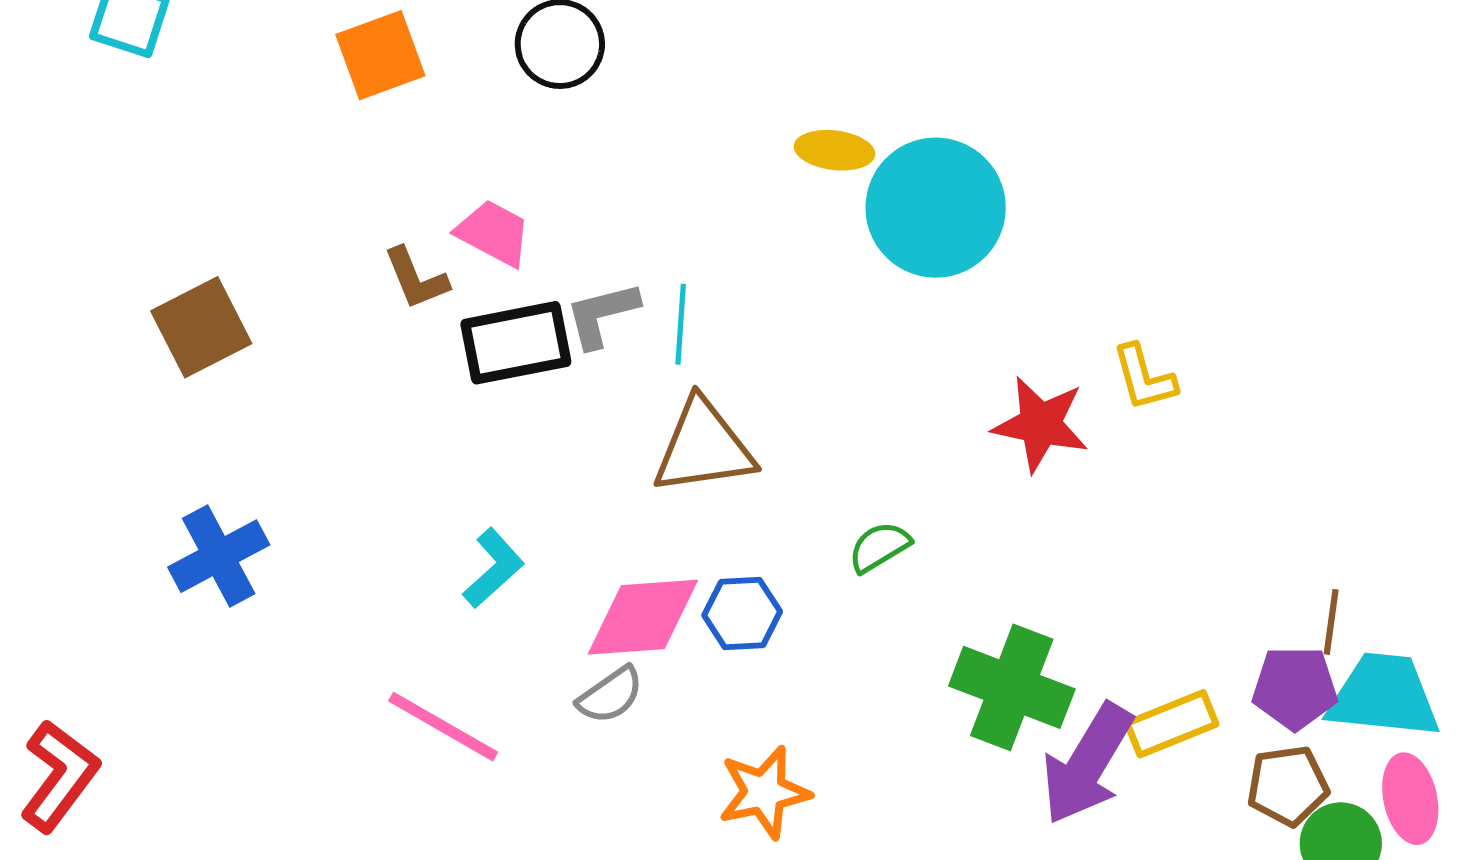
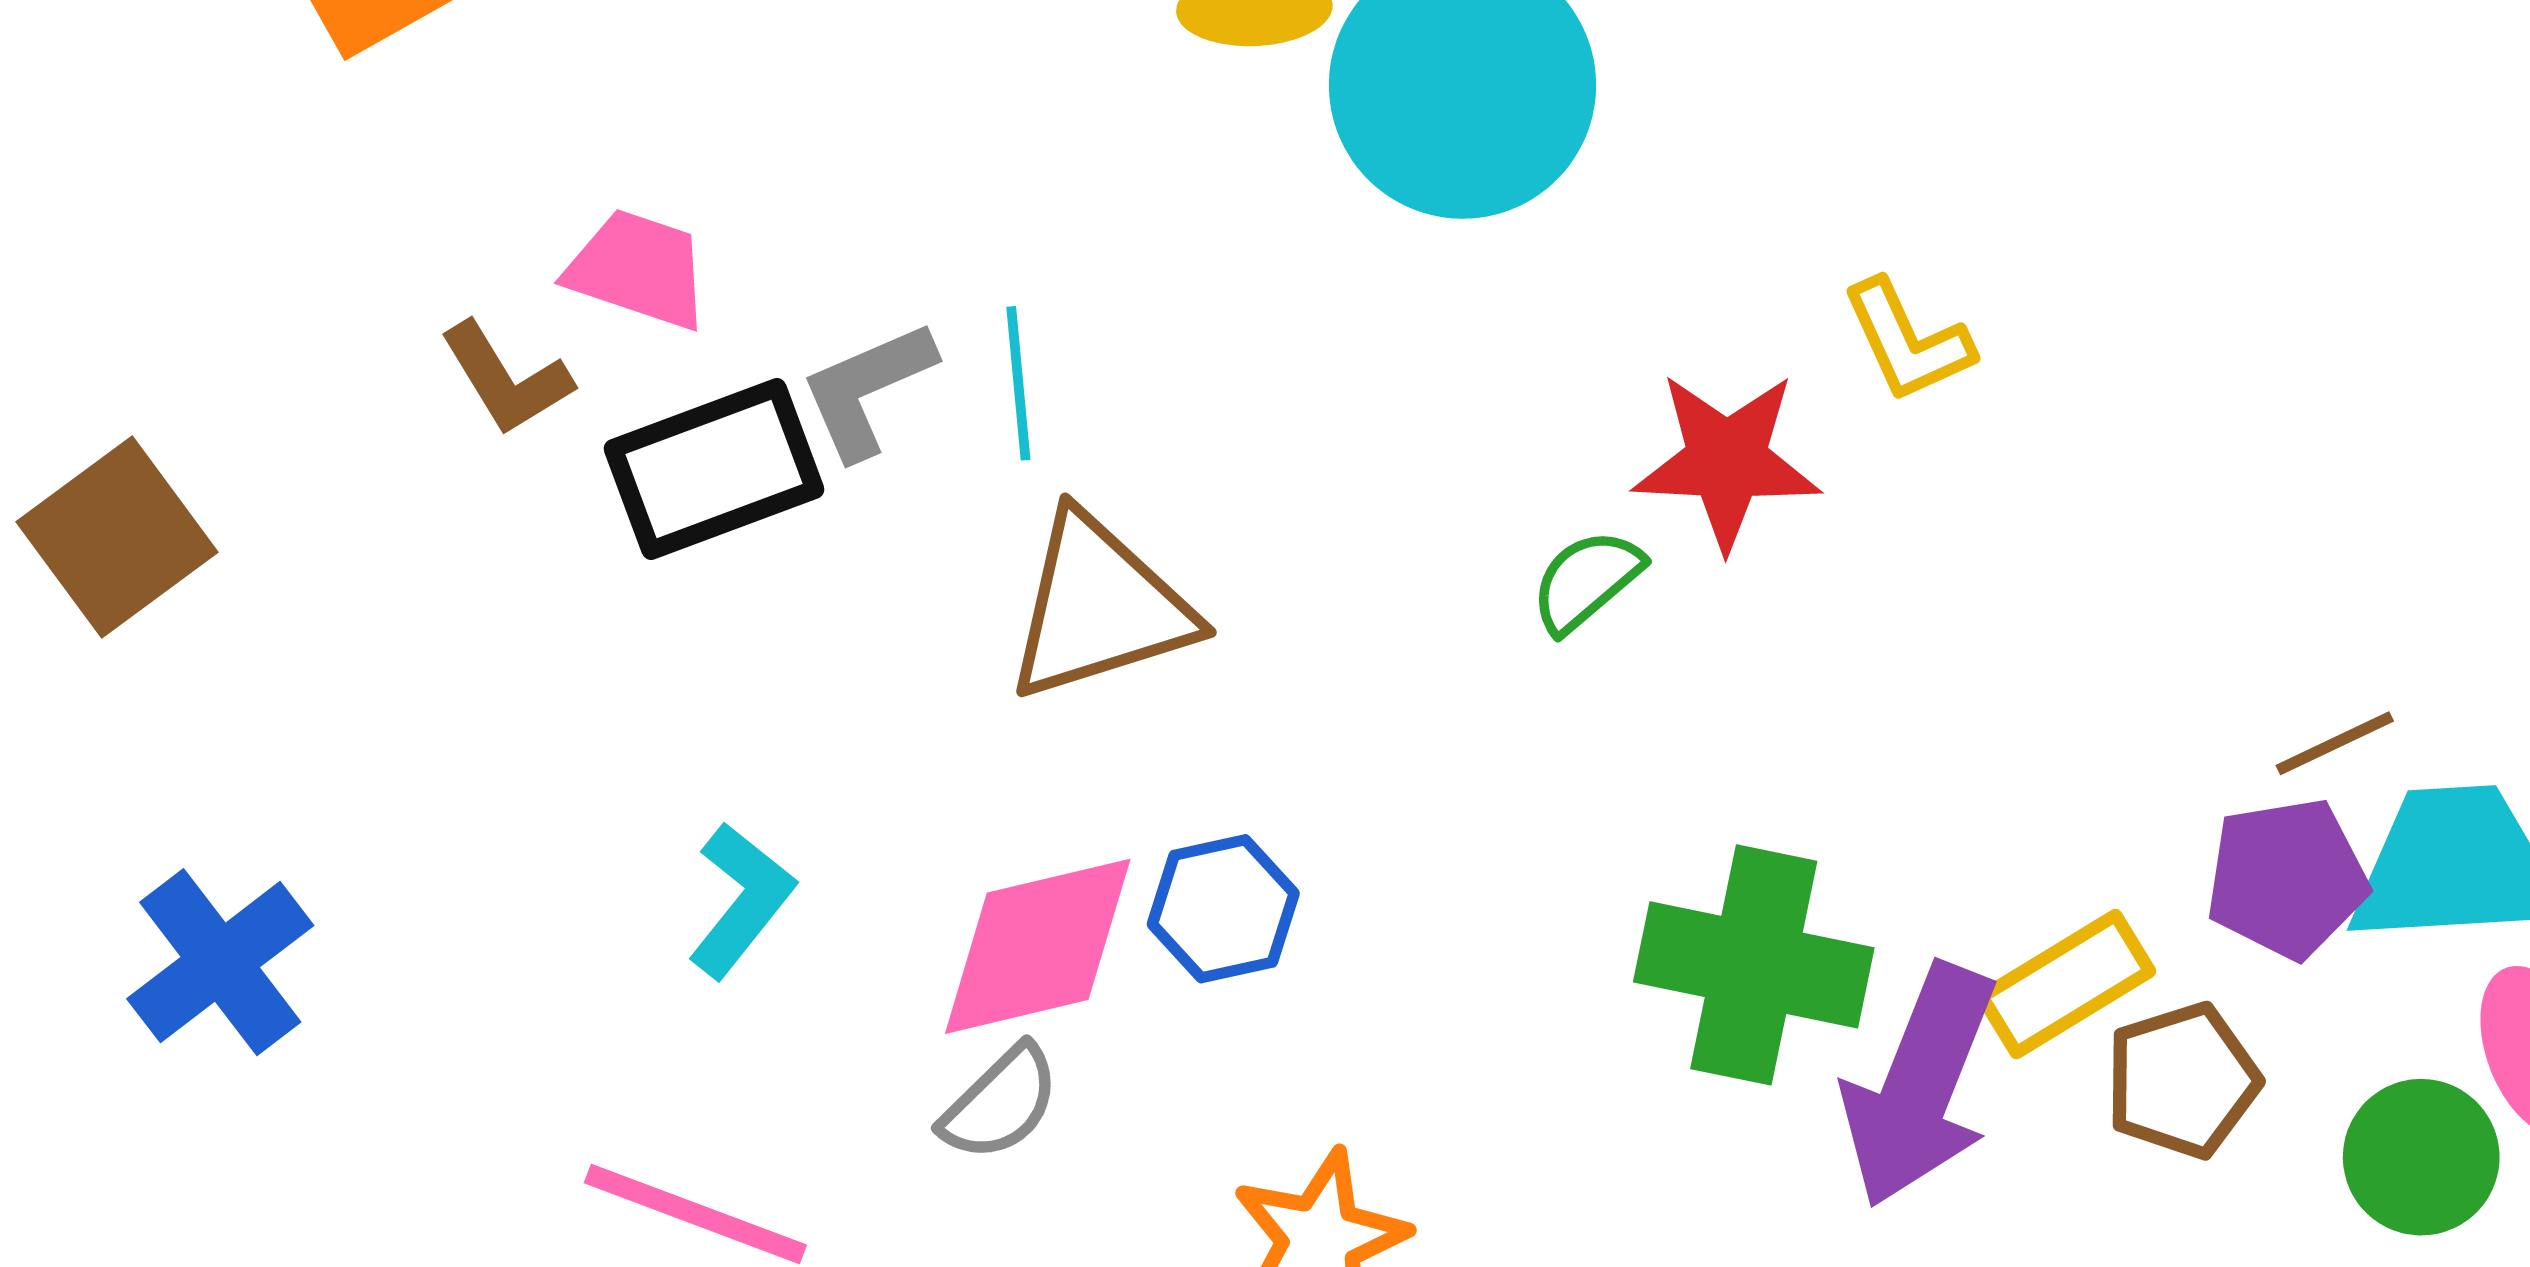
green semicircle: (879, 547) -> (1586, 581), moved
brown line: (1331, 622) -> (2335, 743), turned 66
brown pentagon: (1288, 786) -> (2182, 1080), moved

